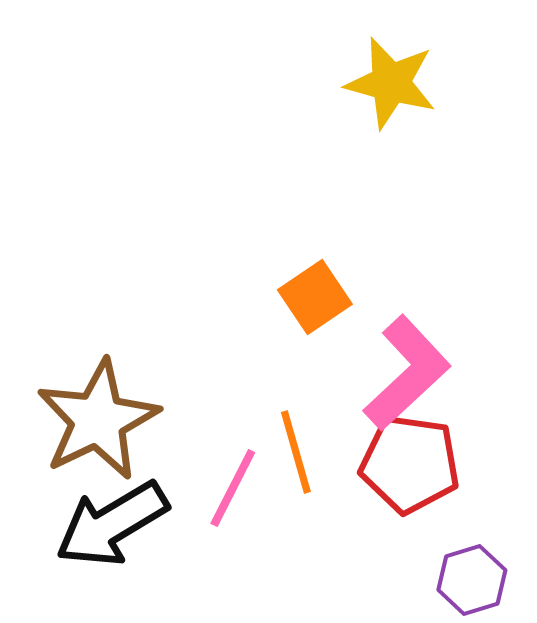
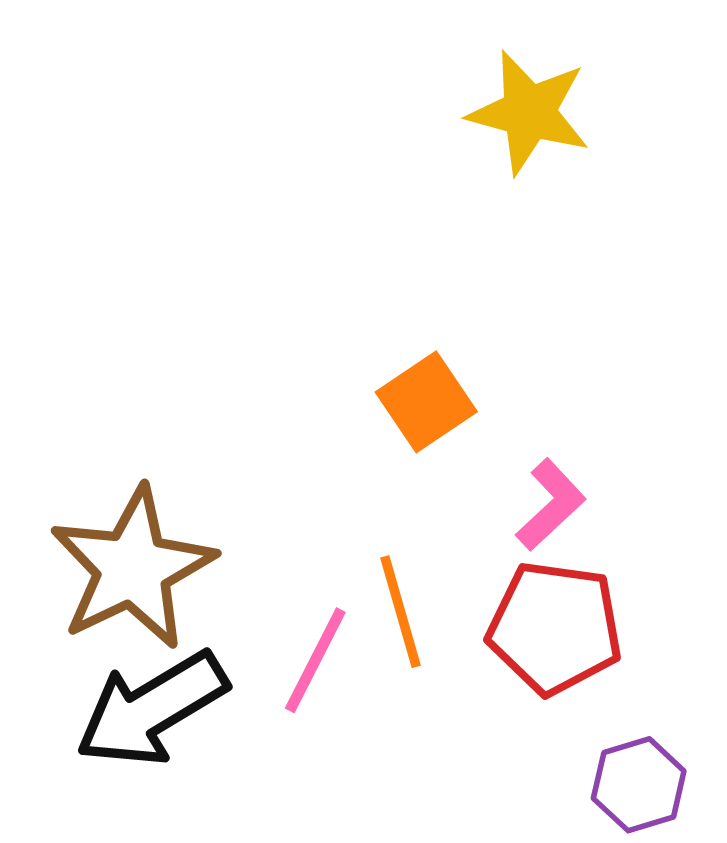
pink L-shape: (407, 373) -> (551, 505), size x0.6

